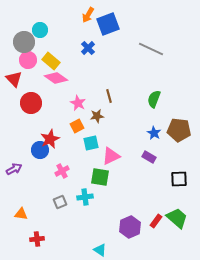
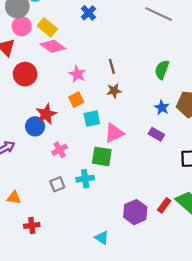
brown star: (97, 116) -> (114, 91), moved

